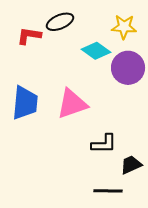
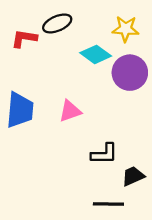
pink triangle: (72, 104) -> (70, 111), size x0.7

